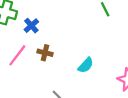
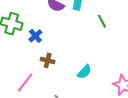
pink line: (17, 55) -> (25, 82), moved

